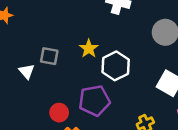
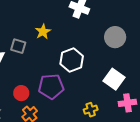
yellow star: (89, 49) -> (43, 32), moved

